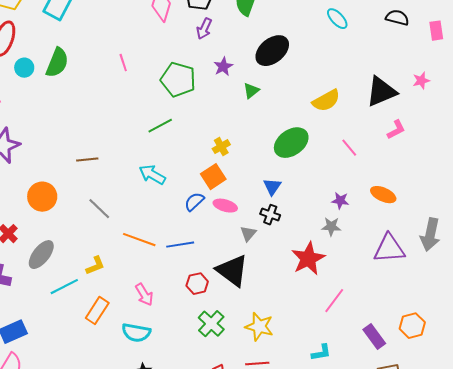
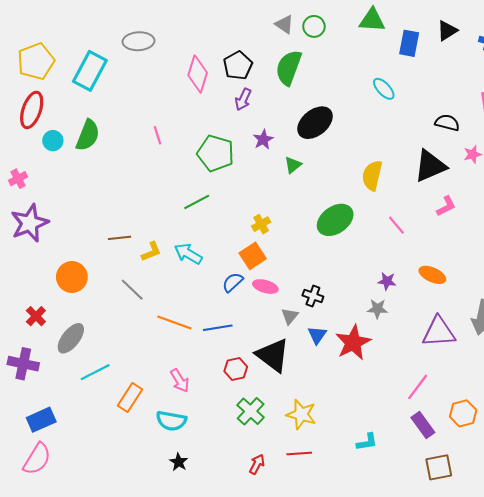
black semicircle: (397, 18) -> (447, 123), moved
yellow semicircle: (326, 101) -> (372, 176), turned 132
blue triangle: (272, 187) -> (317, 335), moved
yellow L-shape: (95, 266) -> (151, 252), moved
pink line: (334, 301) -> (418, 387), moved

